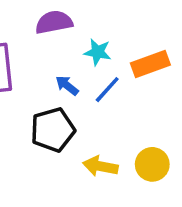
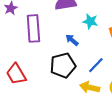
blue line: (107, 90) -> (96, 65), moved

